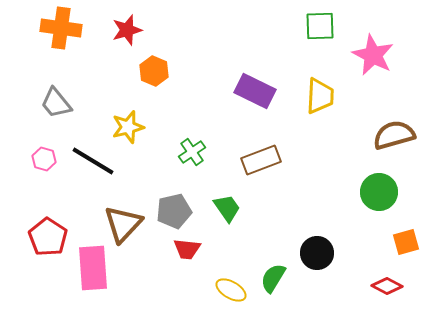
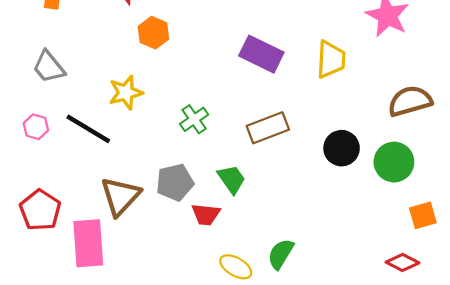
red trapezoid: (187, 249) -> (206, 214), moved
black circle: (317, 253) -> (342, 148), moved

